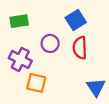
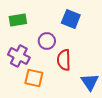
blue square: (76, 20) -> (71, 19), turned -36
red semicircle: (80, 48) -> (64, 60), moved

